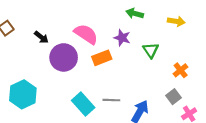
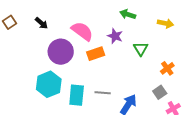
black arrow: (41, 37) -> (41, 23), moved
cyan hexagon: (23, 94) -> (49, 84), moved
cyan rectangle: (83, 104) -> (77, 95), turned 45

